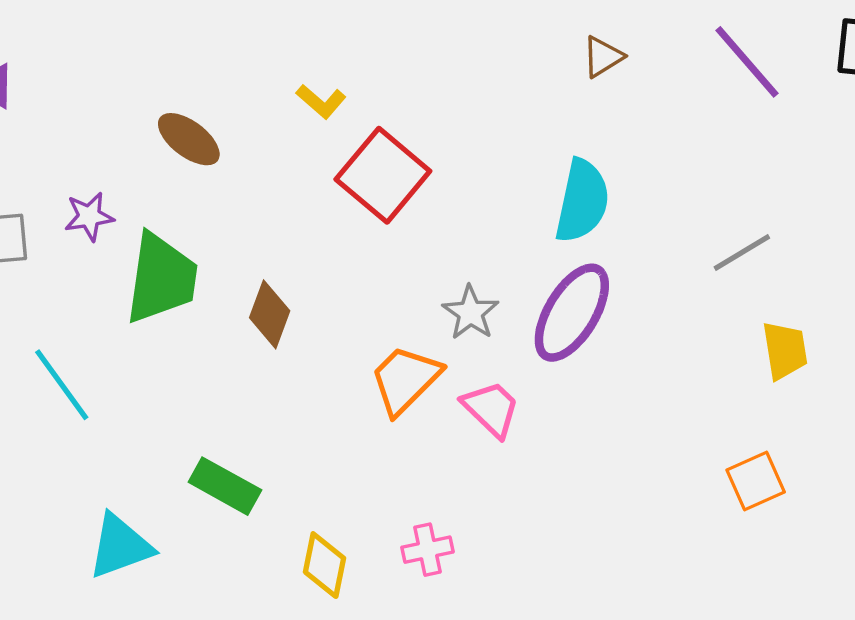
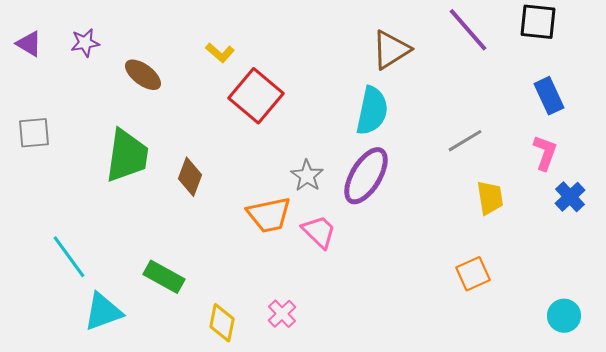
brown triangle: (603, 57) -> (391, 50), moved, size x1.6
purple star: (89, 216) -> (85, 43), moved
orange trapezoid: (405, 380) -> (269, 215), turned -147
cyan line: (62, 385) -> (69, 257), moved
pink cross: (428, 550) -> (282, 314), turned -32

